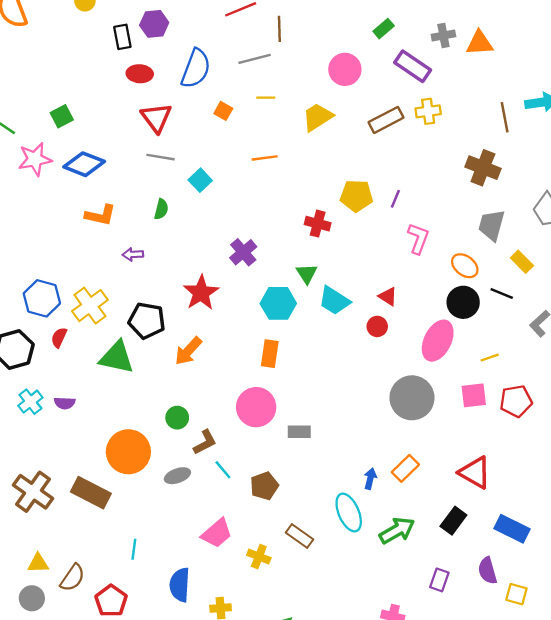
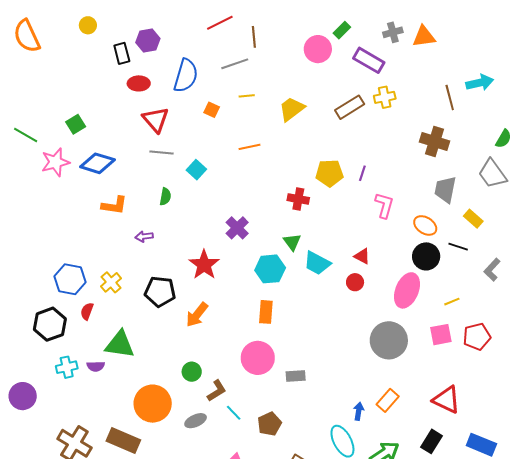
pink circle: (345, 69) -> (318, 49), moved
yellow cross: (90, 306) -> (111, 282), size x0.7
green triangle: (117, 357) -> (120, 344), moved
cyan cross: (30, 402) -> (67, 367), turned 30

